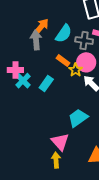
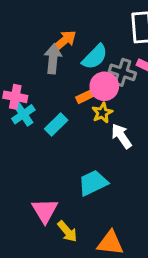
orange rectangle: (63, 61) -> (87, 96), turned -72
pink circle: (86, 62) -> (104, 86), moved
pink triangle: (60, 142) -> (45, 211), moved
yellow arrow: (56, 160) -> (67, 231), moved, turned 133

